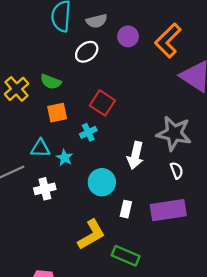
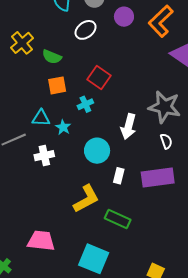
yellow cross: (17, 89) -> (22, 43), moved

